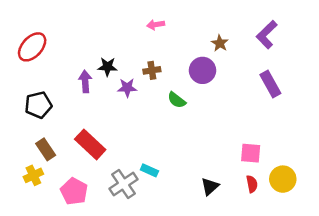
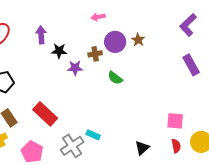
brown star: (220, 43) -> (138, 40), moved
purple circle: (203, 70) -> (115, 42), moved
purple arrow: (85, 82) -> (41, 35), moved

